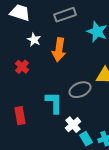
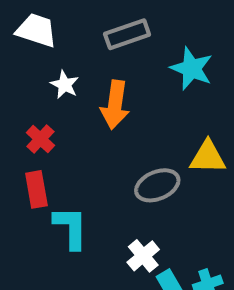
cyan L-shape: (54, 103) -> (71, 228), moved
red rectangle: (20, 116) -> (36, 189), moved

